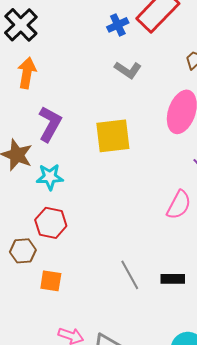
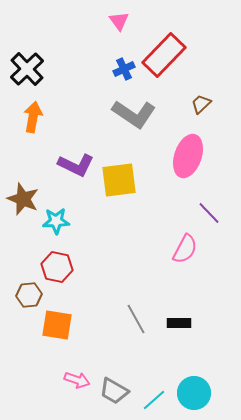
gray L-shape: (128, 70) -> (134, 114), size x1.6
purple L-shape: (50, 124) -> (76, 165), moved, turned 87
orange square: (51, 281) -> (57, 325), size x1.4

